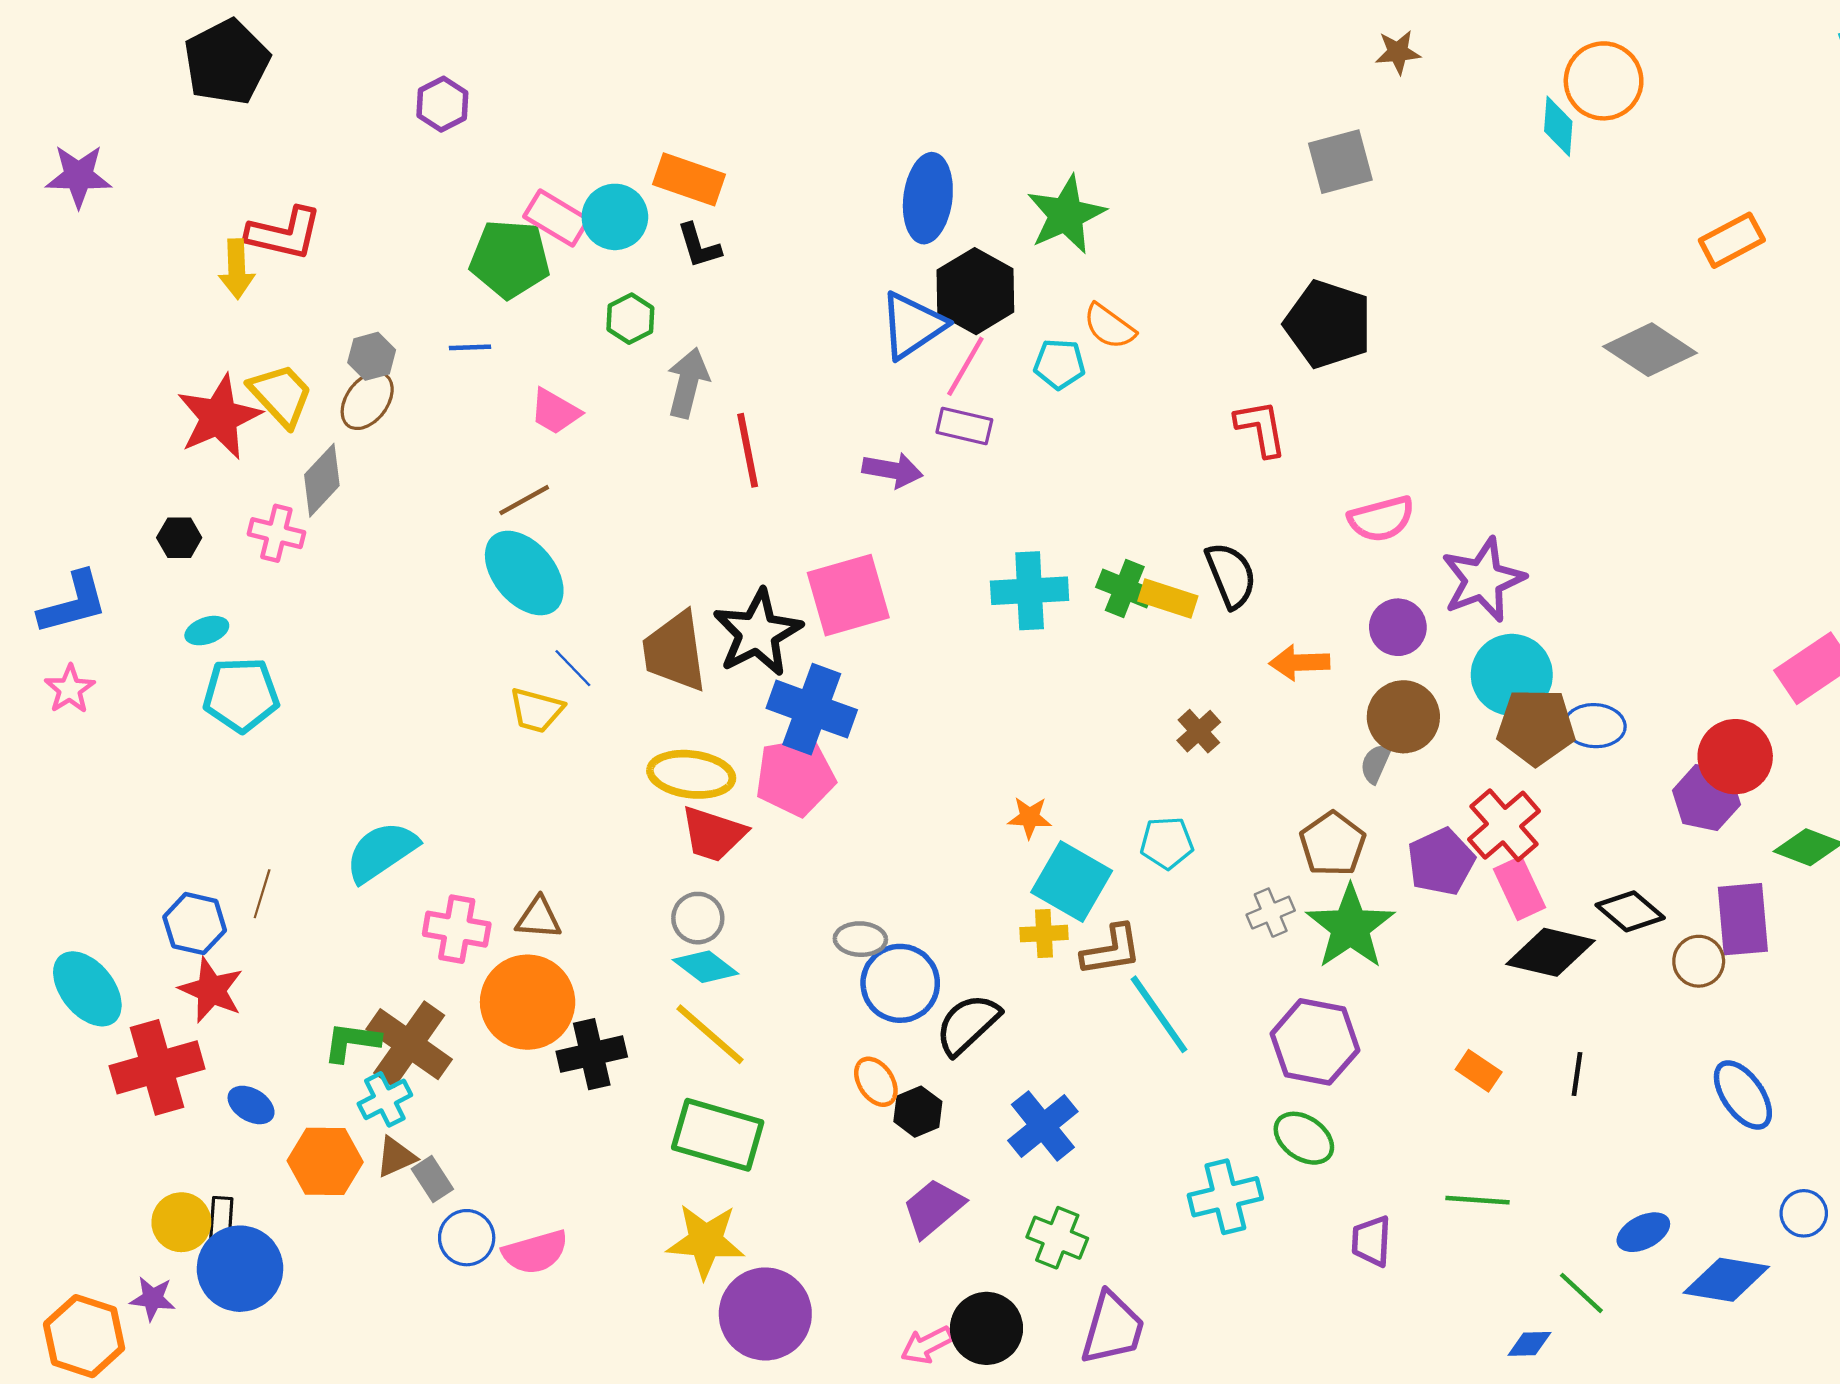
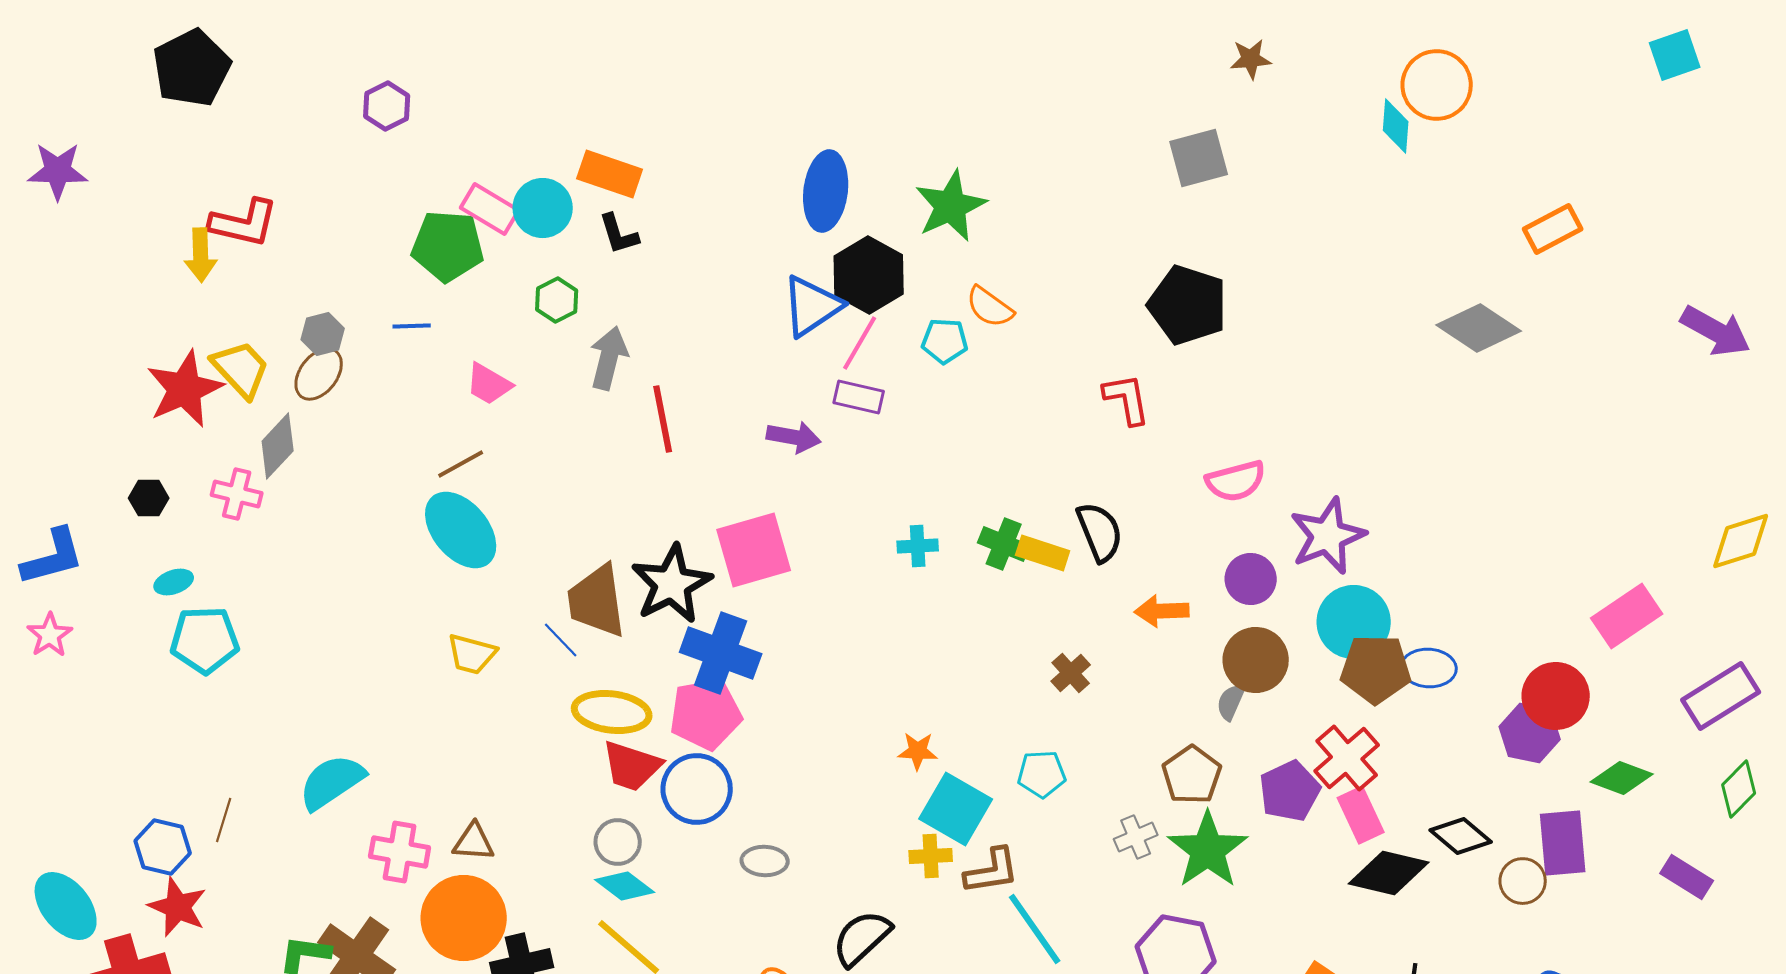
cyan cross: (1030, 591) -> (918, 546), size x0.6
blue line: (573, 668) -> (561, 640), moved
blue circle: (900, 983) -> (697, 789), moved

